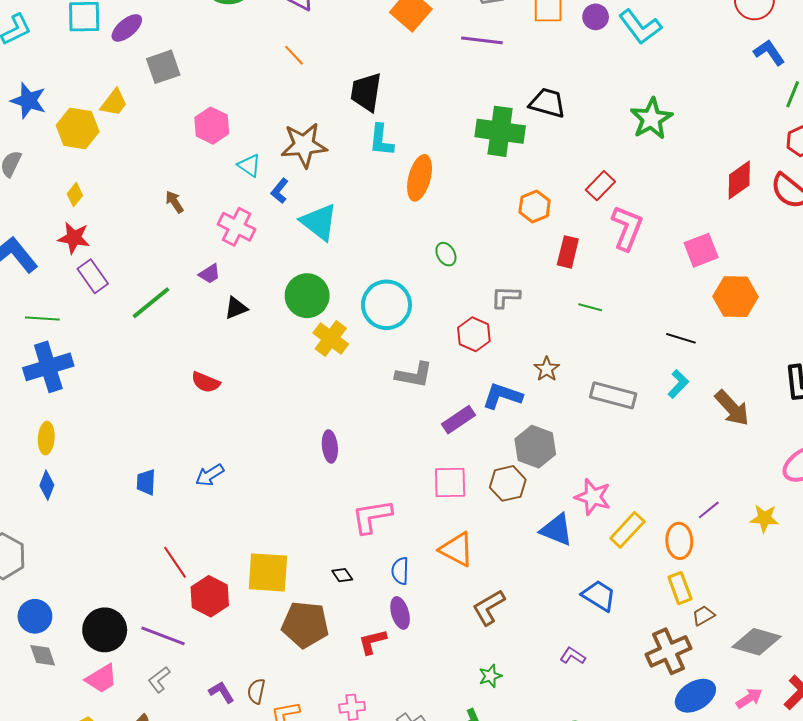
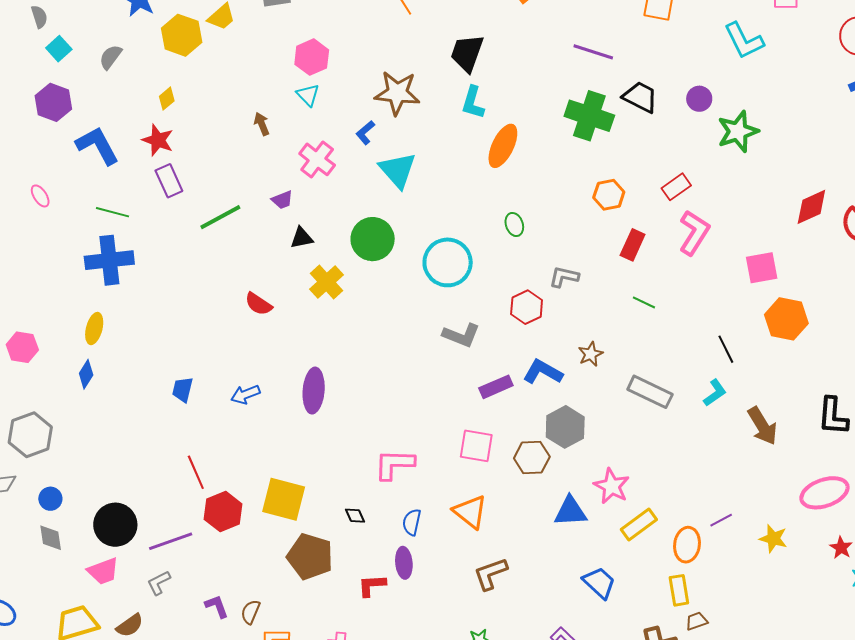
purple circle: (596, 17) -> (699, 99), moved
purple line: (482, 40) -> (593, 52), moved
cyan triangle: (249, 165) -> (308, 95), moved
yellow cross: (331, 338) -> (327, 282), moved
black line: (681, 338) -> (726, 349), turned 36
purple ellipse: (330, 446) -> (314, 391), moved, size x1.4
blue triangle: (557, 530) -> (570, 511), turned -36
blue circle: (35, 616) -> (50, 499), size x0.7
purple line: (163, 636) -> (171, 541), turned -51

